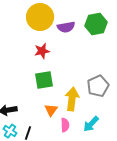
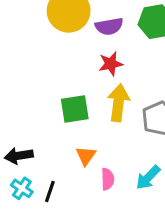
red star: (42, 51) -> (111, 64), moved
yellow arrow: (72, 99) -> (118, 103), moved

